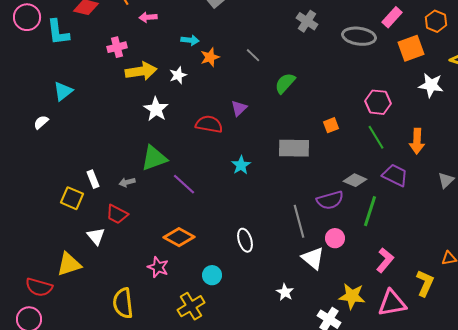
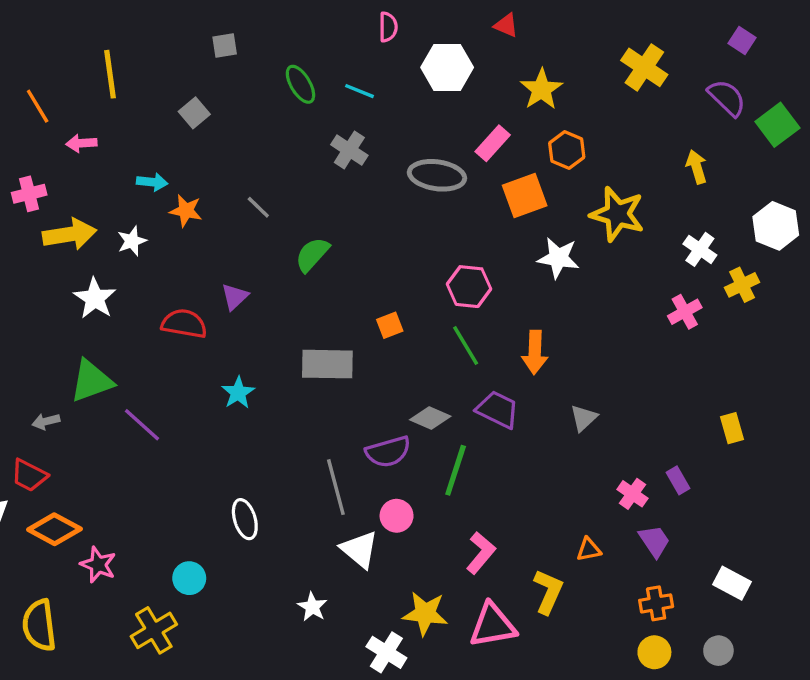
orange star: (210, 57) -> (186, 211), turned 30
orange diamond: (179, 237) -> (54, 529), moved

